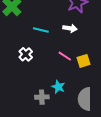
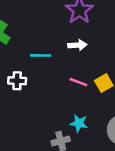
white cross: (26, 54) -> (17, 81), moved, turned -32

